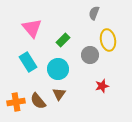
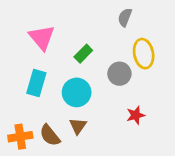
cyan rectangle: (28, 62) -> (36, 83), turned 48

